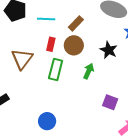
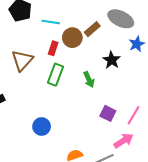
brown rectangle: (76, 23) -> (92, 29), moved
brown circle: (74, 45) -> (72, 38), moved
green arrow: (89, 71) -> (89, 80), turned 126

